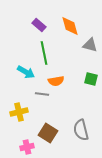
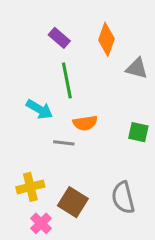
orange diamond: (70, 26) -> (106, 39), turned 35
green square: (91, 79) -> (138, 132), moved
yellow cross: (19, 112) -> (30, 187), moved
pink cross: (27, 147) -> (41, 223), turned -32

